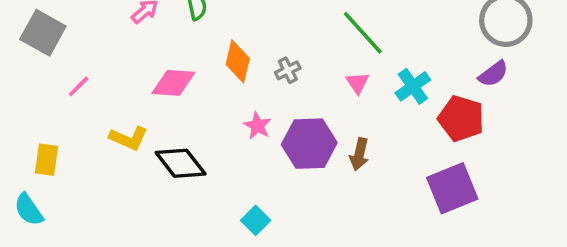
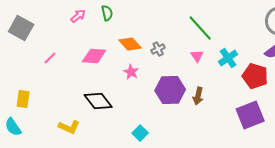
orange diamond: (238, 61) -> (130, 44), turned -55
pink line: (79, 86) -> (50, 58), moved
pink star: (257, 126) -> (131, 72), moved
yellow L-shape: (129, 138) -> (69, 127), moved

